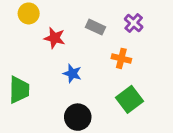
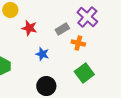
purple cross: (134, 23) -> (87, 17), size x1.5
gray rectangle: (95, 27) -> (62, 29), moved, turned -56

